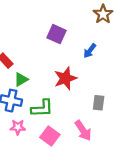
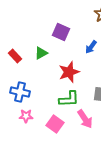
green triangle: (21, 79) -> (41, 53), moved
green L-shape: (42, 108) -> (69, 99), moved

